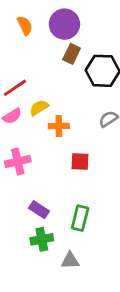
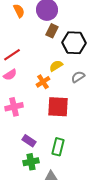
yellow semicircle: (39, 108) -> (56, 66), moved
orange cross: (59, 126) -> (43, 82), turned -32
red square: (80, 161) -> (58, 107), size x1.6

